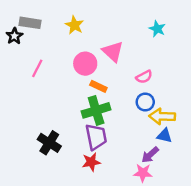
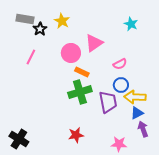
black star: (14, 36) -> (40, 29), moved
pink triangle: (113, 52) -> (94, 43), turned 42
blue triangle: (164, 136) -> (137, 113), turned -40
purple trapezoid: (96, 137) -> (108, 102), moved
black cross: (49, 143) -> (19, 139), moved
purple arrow: (150, 155) -> (143, 129), moved, turned 112

